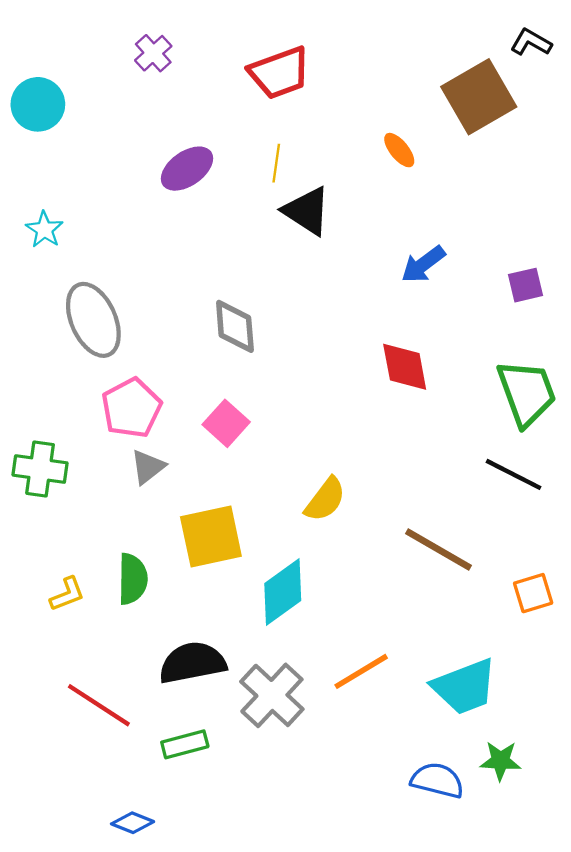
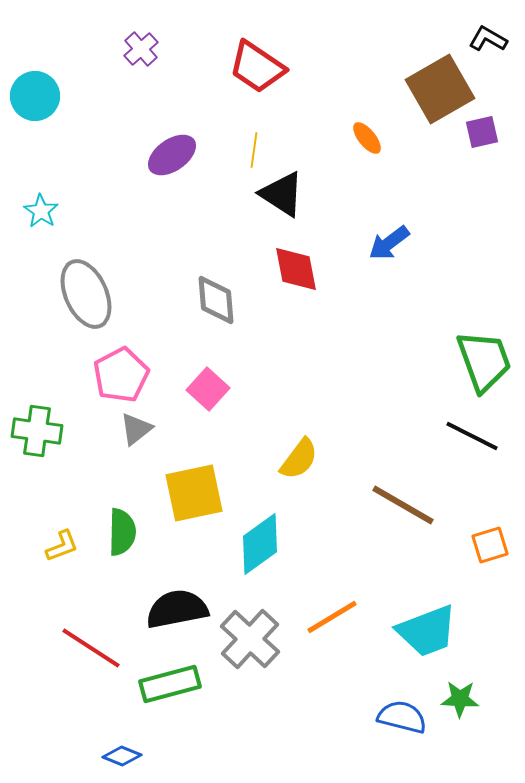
red trapezoid: (280, 73) -> (257, 67), turned 54
purple square: (526, 285) -> (482, 132), moved
red diamond: (405, 367) -> (296, 269), moved
green rectangle: (185, 744) -> (170, 684), size x1.4

